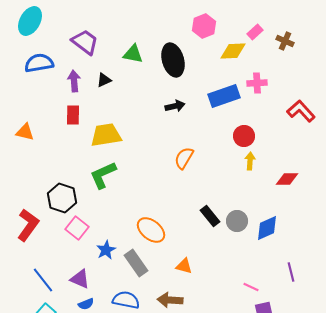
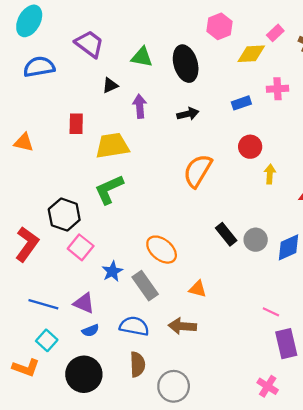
purple arrow: (74, 81) -> (140, 106), moved
blue rectangle: (224, 96) -> (241, 103), size x0.6
red circle: (244, 136) -> (250, 147), moved
orange semicircle: (184, 158) -> (198, 171), size x1.4
blue line: (43, 280) -> (43, 304), turned -36

